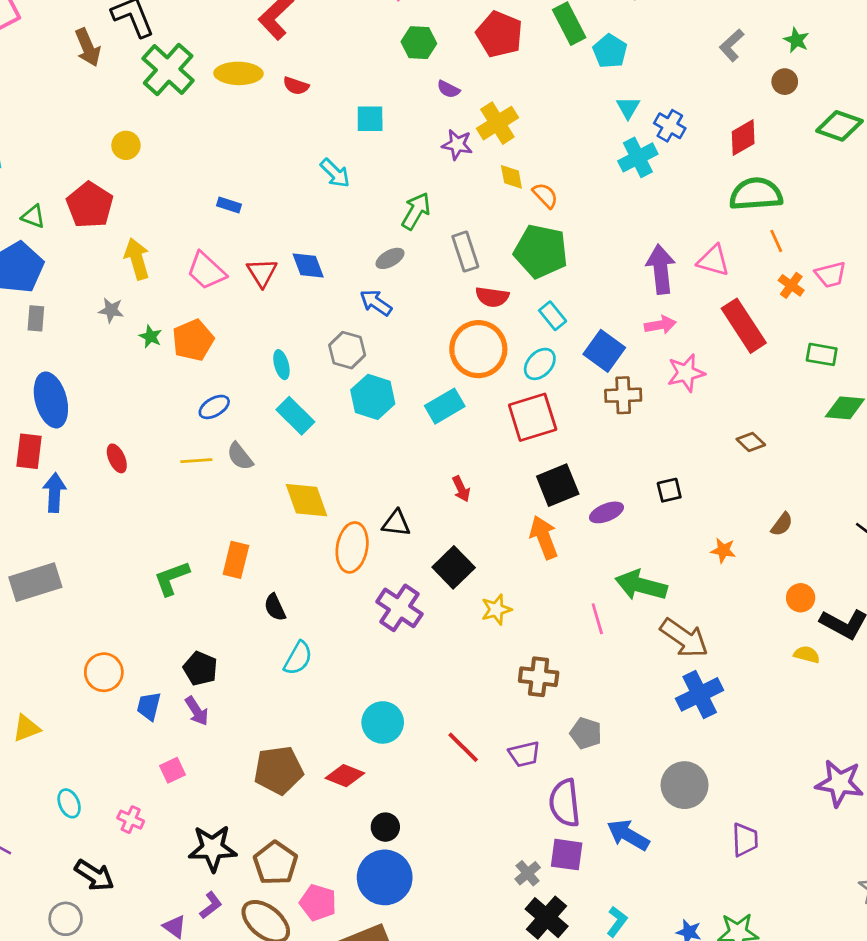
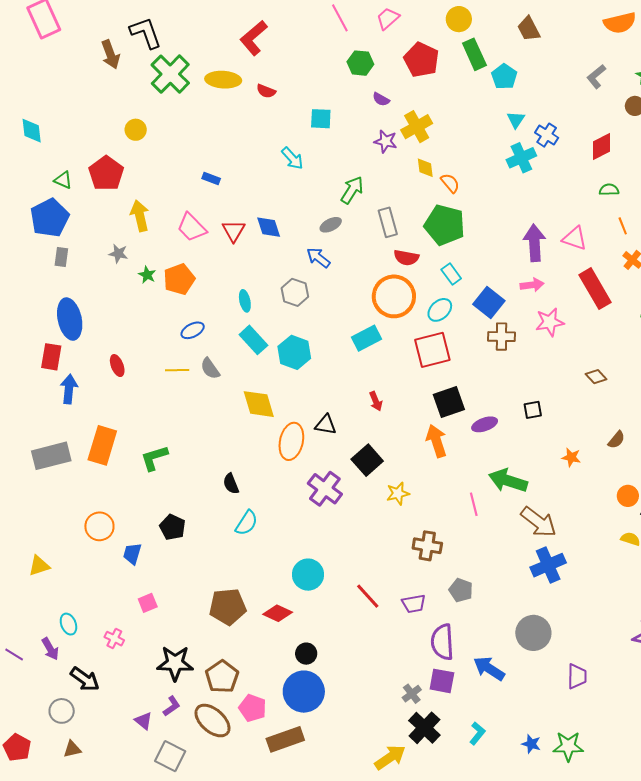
green semicircle: (756, 194) -> (609, 190), size x0.5
cyan hexagon: (373, 397) -> (294, 352), moved
orange rectangle: (236, 560) -> (102, 445), moved, size x1.4
purple arrow: (197, 711) -> (50, 649), moved

